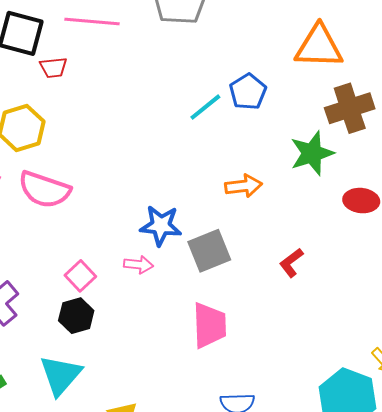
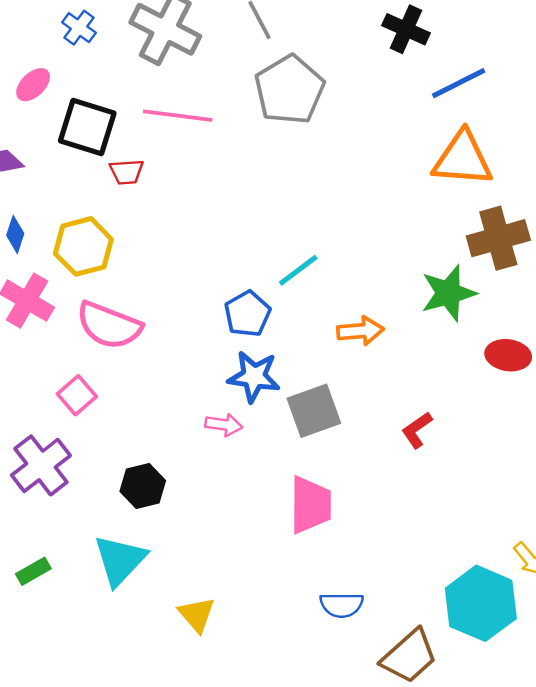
blue pentagon: (248, 92) -> (247, 314), moved
cyan line: (205, 107) -> (298, 270), moved
pink square: (80, 276) -> (77, 395), moved

